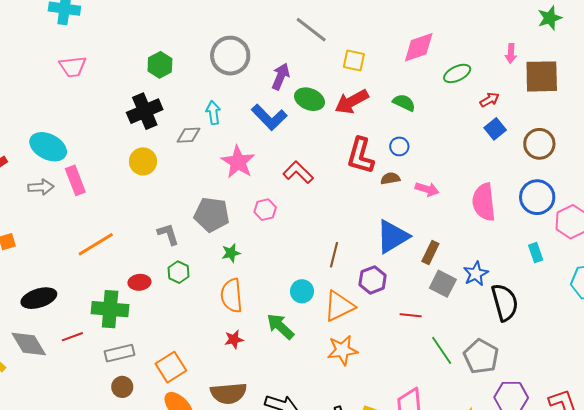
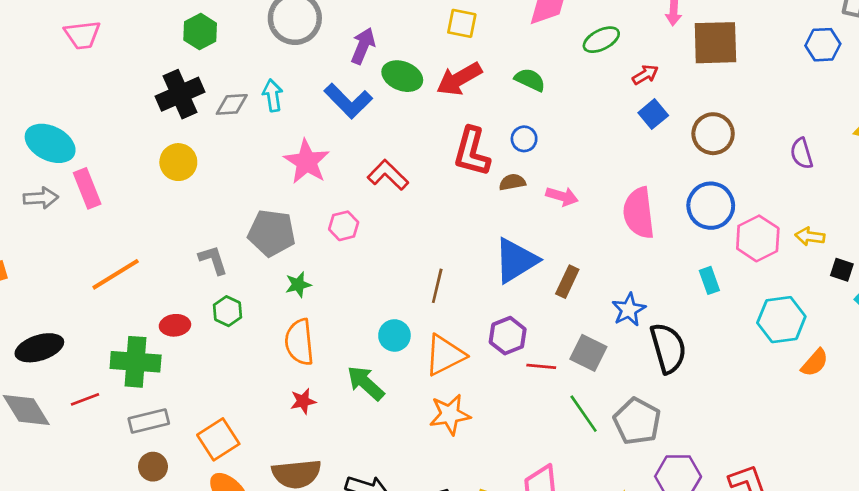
gray diamond: (189, 135) -> (232, 104), moved
purple hexagon: (373, 280) -> (508, 336), moved
gray square: (443, 284) -> (588, 353), moved

